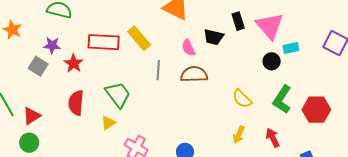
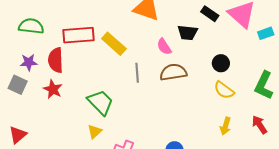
black rectangle: (238, 21) -> (210, 14), turned -30
red rectangle: (104, 42) -> (79, 35), moved
black circle: (272, 61) -> (221, 63), moved
red star: (74, 63) -> (53, 89), moved
red semicircle: (76, 103) -> (56, 60), moved

